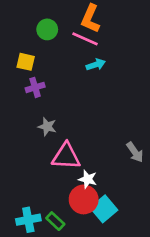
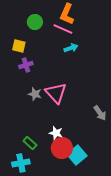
pink triangle: (66, 156) -> (56, 93), moved, turned 45
white star: (88, 179) -> (56, 133), moved
green rectangle: (55, 221) -> (30, 143), moved

